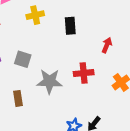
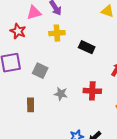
black rectangle: (70, 26) -> (87, 47), turned -70
gray star: (49, 81) -> (61, 94), size x0.6

